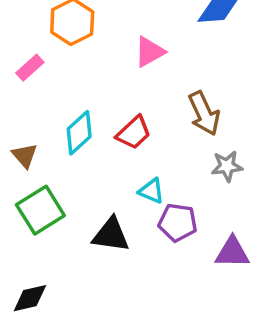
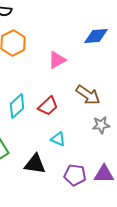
brown arrow: (204, 113) -> (88, 95), turned -30
purple pentagon: (178, 222) -> (75, 175), moved

